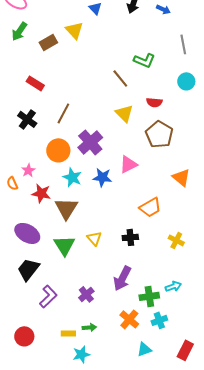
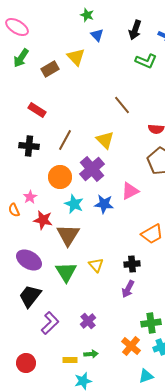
green L-shape: (144, 60) -> (146, 61), moved
yellow triangle: (124, 113) -> (105, 140), moved
black cross: (27, 119) -> (29, 146), turned -30
purple arrow: (122, 278) -> (128, 289), moved, size x0.7

